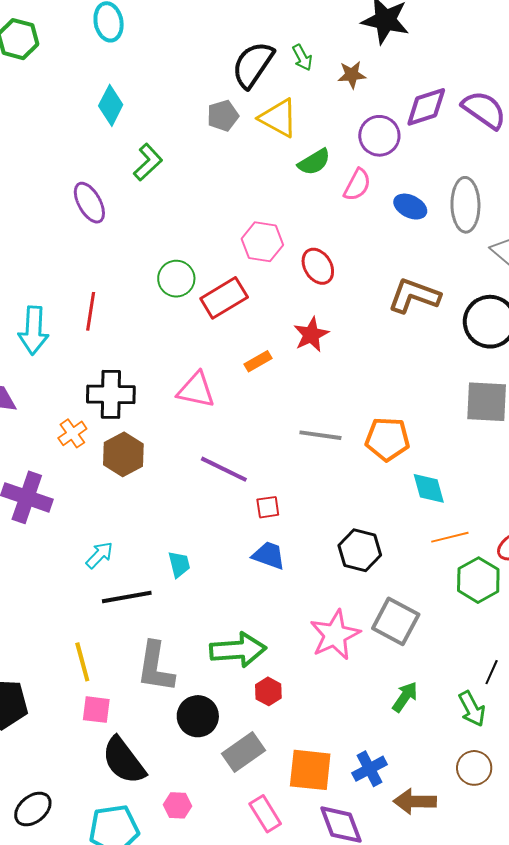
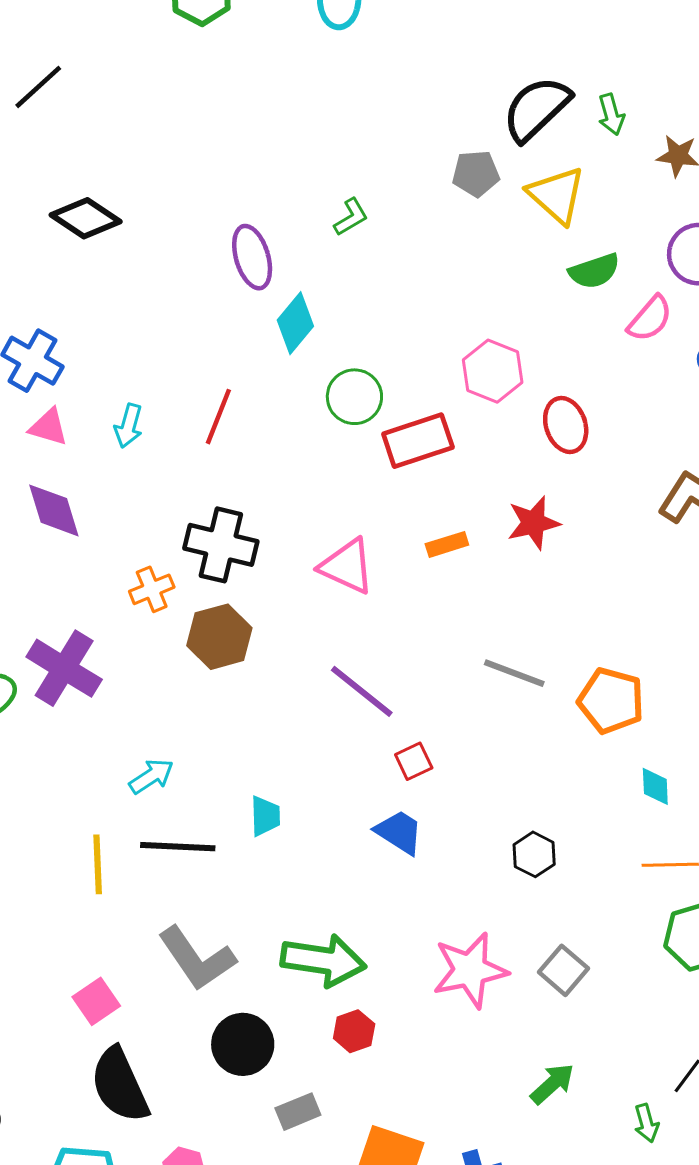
cyan diamond: (111, 105) -> (295, 323), moved
green L-shape: (148, 162) -> (351, 217), size x0.7
cyan arrow: (34, 330) -> (129, 426), size x0.6
cyan diamond: (429, 488) -> (655, 786), size x0.7
red square: (268, 507) -> (414, 761), turned -30
black hexagon: (360, 550) -> (534, 854), size x0.7
gray square: (396, 621) -> (563, 970), size x0.7
yellow line: (82, 662) -> (98, 864), moved
gray L-shape: (155, 667) -> (197, 959), turned -56
green arrow: (472, 709) -> (646, 1123), size x0.7
pink square: (96, 710) -> (96, 1001), turned 36
gray rectangle: (243, 752) -> (298, 1112), size x0.7

